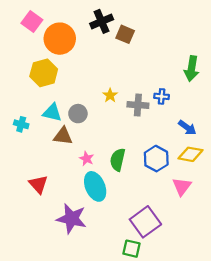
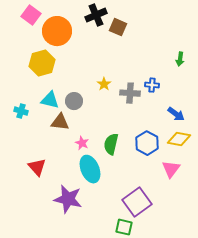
green arrow: (192, 69) -> (180, 59), size x0.6

